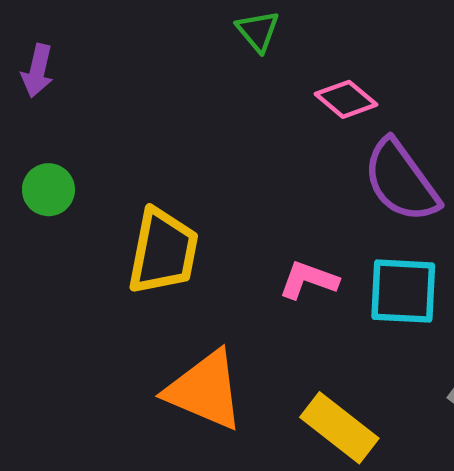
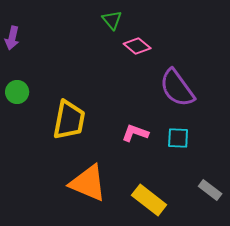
pink diamond: (346, 99) -> (137, 46), moved
cyan square: (403, 291) -> (178, 138), size x0.7

